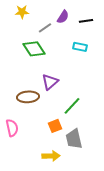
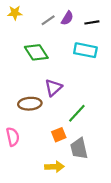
yellow star: (22, 12) -> (15, 13), moved
gray line: (45, 28) -> (48, 20), moved
cyan rectangle: (80, 47) -> (85, 50), size x1.5

